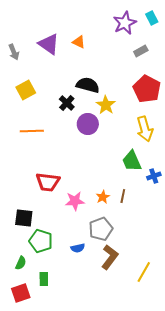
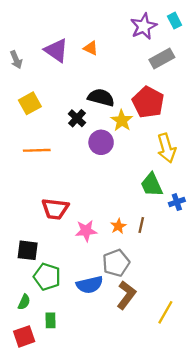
gray rectangle: (141, 51) -> (162, 58), size x1.5
red pentagon: (147, 89) -> (148, 102), moved
blue semicircle: (78, 248) -> (90, 285), size x1.6

